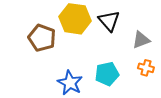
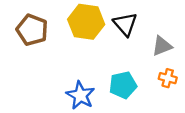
brown pentagon: (42, 38) -> (32, 30), moved

